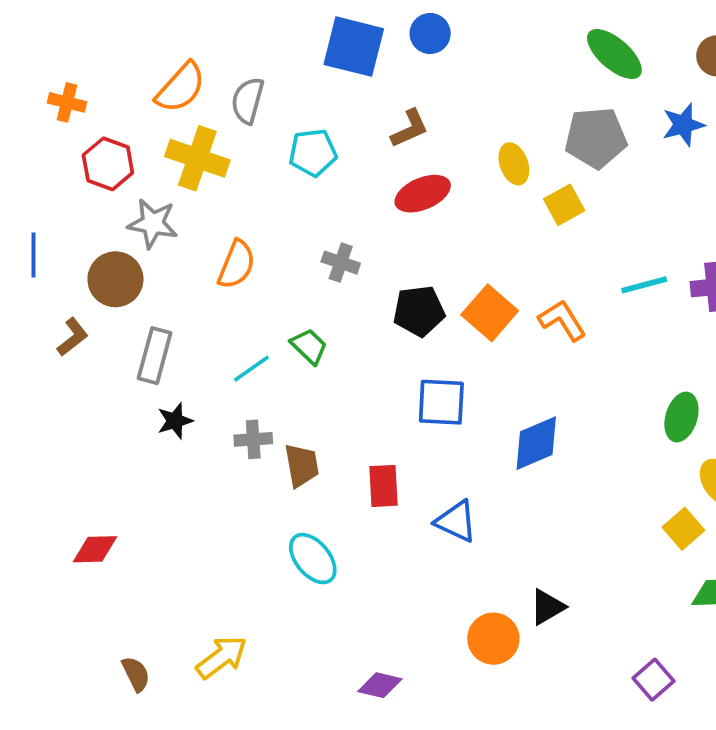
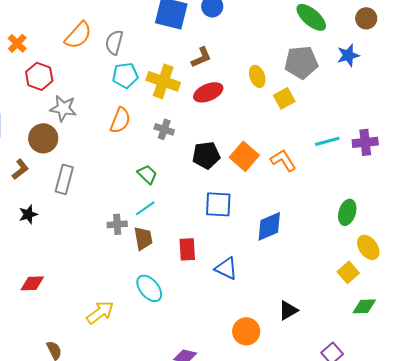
orange cross: (67, 102) -> (17, 43), turned 30
cyan pentagon: (313, 153) -> (125, 75), moved
yellow cross: (197, 158) -> (163, 81), moved
orange semicircle: (236, 264) -> (120, 120), moved
cyan line: (251, 369) -> (145, 208), moved
black star: (175, 421) -> (28, 214), moved
black triangle: (547, 607) -> (288, 310), moved
yellow arrow: (222, 657) -> (100, 312), moved

